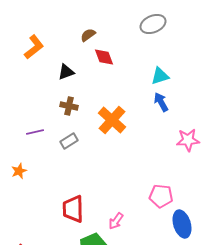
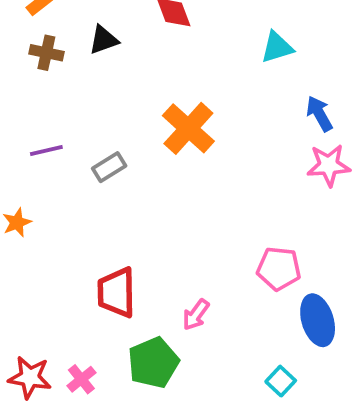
blue arrow: (161, 102) -> (319, 114), moved
brown cross: (69, 106) -> (46, 53), moved

